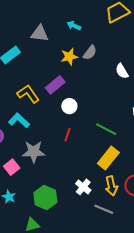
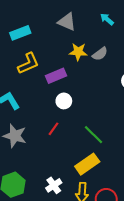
cyan arrow: (74, 26) -> (107, 19), moved
gray triangle: (40, 34) -> (67, 22), moved
yellow L-shape: (28, 94) -> (28, 63), moved, turned 85

